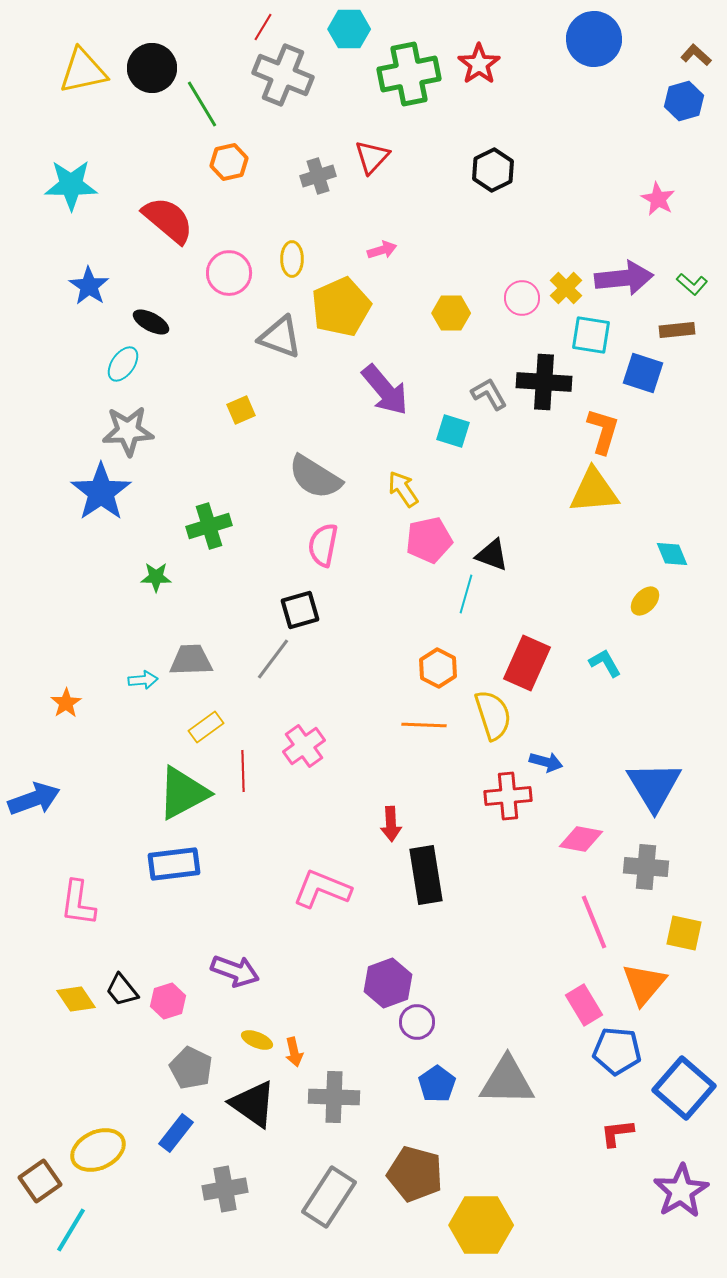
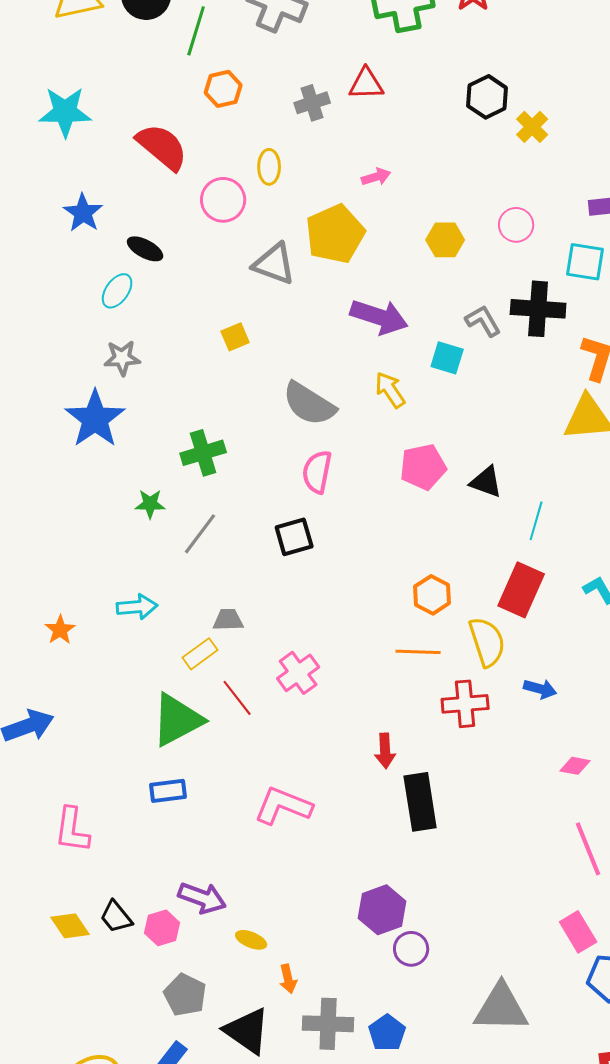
green line: (202, 104) -> (196, 31), turned 48
red triangle: (372, 157) -> (366, 84), turned 45
yellow ellipse: (292, 259) -> (269, 167), moved
yellow cross: (566, 288) -> (532, 127), moved
purple arrow: (385, 390) -> (379, 317), turned -32
gray star: (128, 431) -> (122, 358), size x0.7
yellow arrow: (403, 489) -> (390, 390), moved
cyan line: (466, 594) -> (536, 521), moved
gray line: (273, 659) -> (200, 534), moved
gray trapezoid: (191, 660) -> (228, 620), moved, size x0.7
cyan arrow: (143, 680) -> (137, 607), size x1.4
red line: (243, 771) -> (237, 698), turned -36
red cross: (508, 796) -> (465, 704), moved
pink diamond: (581, 839) -> (575, 766), size x0.7
blue rectangle: (174, 864) -> (168, 791), size x0.7
pink L-shape: (322, 889) -> (283, 806), moved
purple arrow: (235, 971) -> (202, 898), moved
yellow ellipse: (257, 1040) -> (251, 940), moved
blue pentagon: (437, 1084) -> (387, 1033), moved

